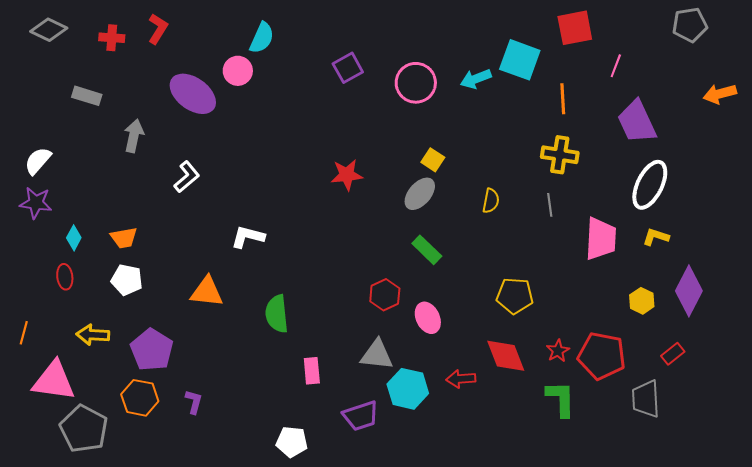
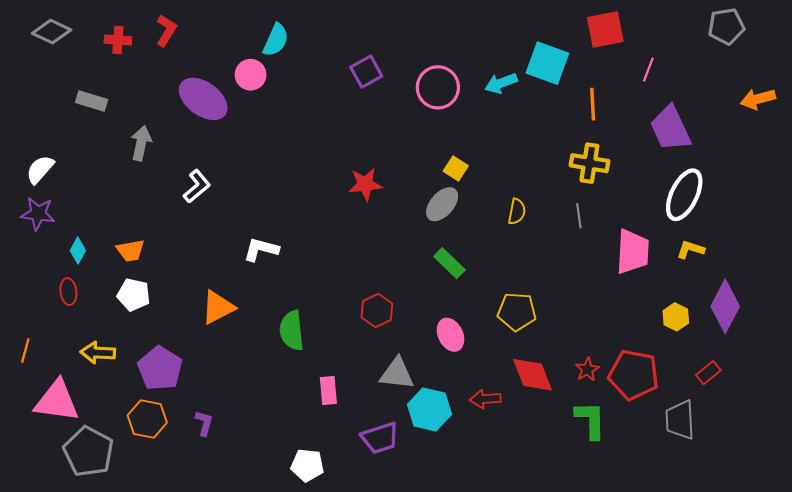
orange triangle: (207, 292) -> (218, 307), turned -33
red hexagon: (385, 295) -> (377, 311), moved
yellow pentagon: (515, 296) -> (517, 312), moved

